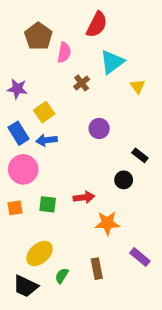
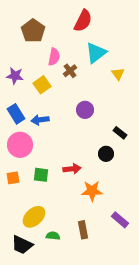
pink semicircle: (64, 53) -> (54, 57), moved
yellow square: (44, 112) -> (42, 85), moved
green semicircle: (62, 276) -> (53, 236), turned 64

